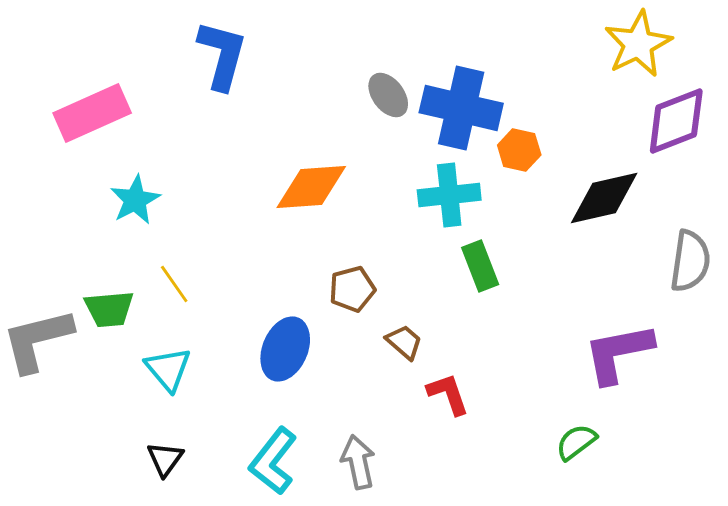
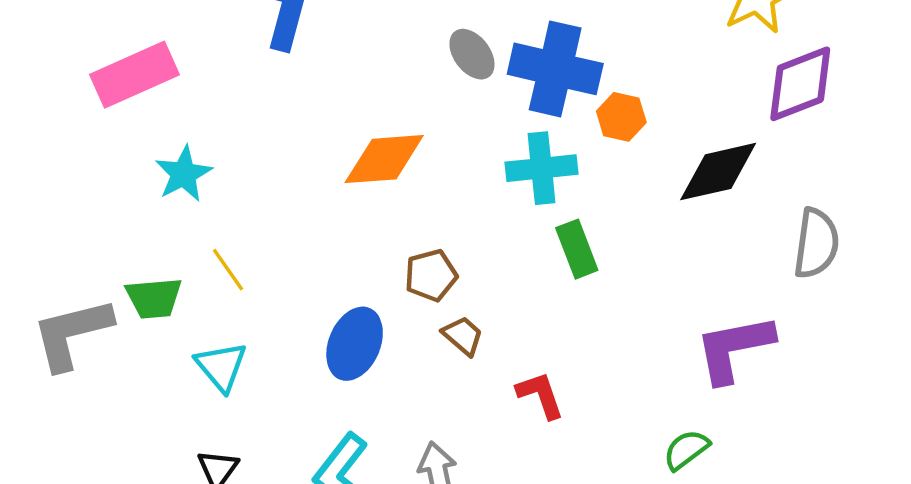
brown trapezoid: (404, 342) -> (463, 336), moved

